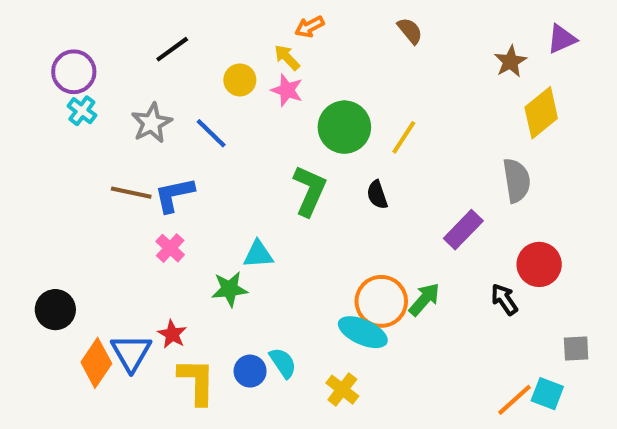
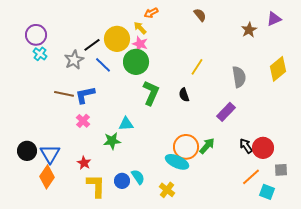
black line: (172, 49) -> (92, 45), moved
yellow circle: (240, 80) -> (117, 39), size x1.6
yellow diamond: (541, 113) -> (278, 69), moved
green circle: (344, 127) -> (136, 62), moved
gray semicircle: (517, 180) -> (239, 77), moved
red circle: (539, 264) -> (263, 148), moved
blue triangle: (131, 353) -> (50, 154), moved
orange line: (515, 400) -> (251, 177), moved

